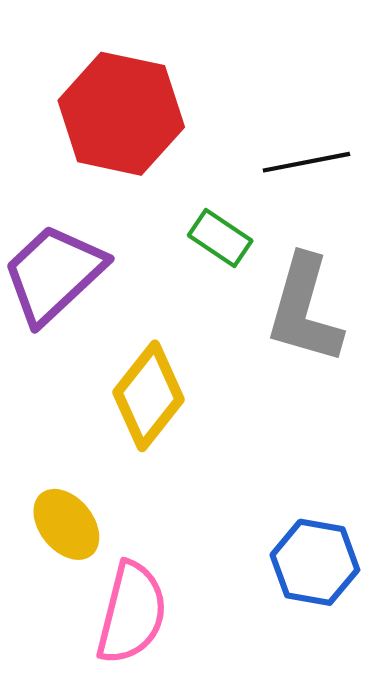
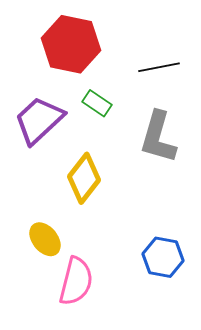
green rectangle: (220, 238) -> (97, 103), moved

